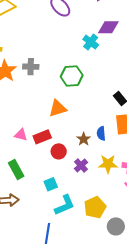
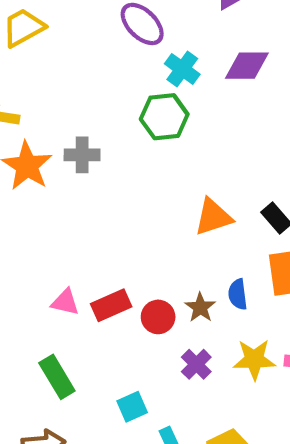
cyan cross: (91, 42) -> (182, 69), moved
green hexagon: (72, 76) -> (164, 117), moved
orange triangle: (58, 108) -> (213, 217), moved
red circle: (59, 151) -> (158, 317), moved

